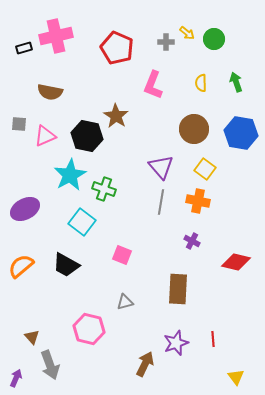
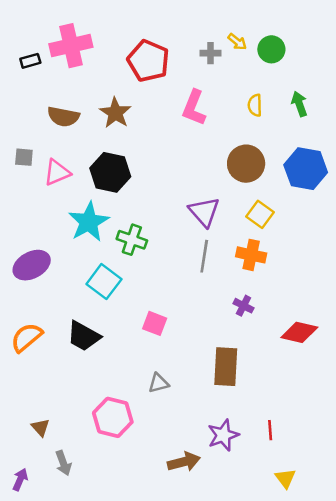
brown star: (116, 116) -> (115, 113), moved
brown arrow: (145, 364) -> (184, 462), turned 50
gray arrow: (50, 365) -> (63, 463), size x0.7
yellow triangle: (236, 377) -> (285, 478), moved

